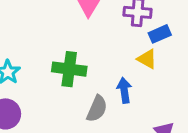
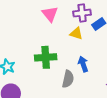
yellow triangle: (147, 59) -> (76, 33), moved

